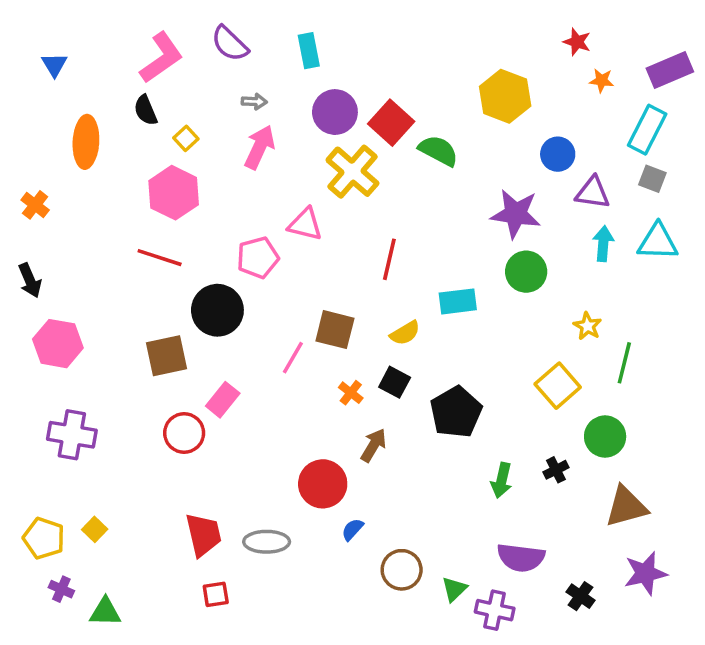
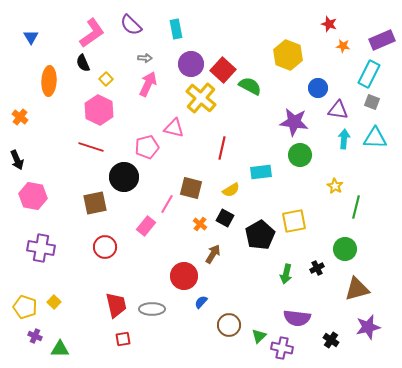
yellow square: (558, 386) -> (294, 221), moved, turned 30
pink rectangle: (223, 400) -> (146, 226), moved

